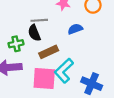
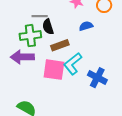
gray line: (39, 20) -> (40, 16), moved
green cross: (16, 44) -> (30, 36), size x1.5

